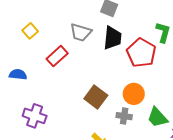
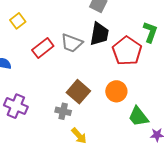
gray trapezoid: (81, 32) -> (72, 43), moved
gray cross: (124, 116) -> (63, 111), moved

